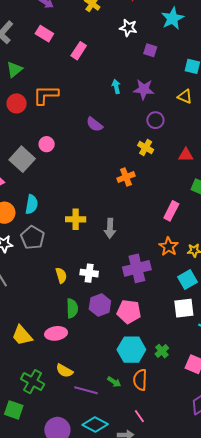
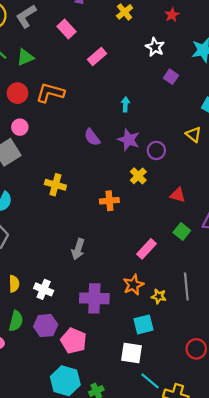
purple star: (144, 89) -> (129, 140), moved
pink circle: (47, 144) -> (20, 127), moved
yellow cross: (76, 219) -> (55, 185), moved

